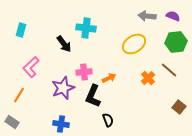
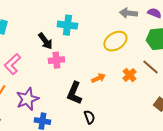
pink cross: (84, 72) -> (56, 60), moved
orange arrow: (109, 78) -> (98, 78), moved
purple star: (63, 88) -> (27, 99), moved

